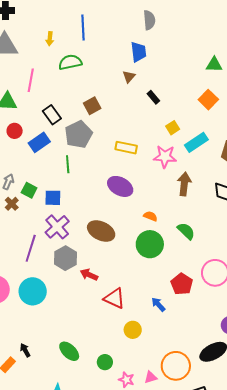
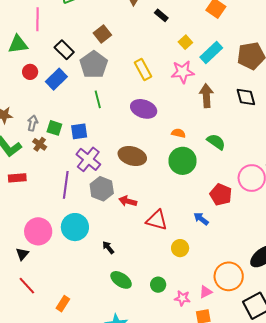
yellow rectangle: (126, 148) -> (143, 70), turned 60
green line: (68, 164) -> (98, 99), moved
black arrow: (25, 350) -> (108, 247), moved

